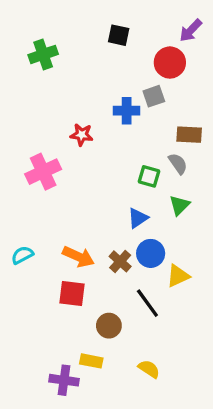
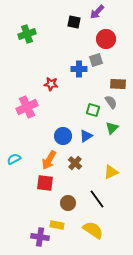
purple arrow: (191, 30) -> (97, 12), moved
blue circle: (151, 253) -> (63, 136), moved
orange arrow: (78, 257) -> (49, 160), turned 96
black line: (147, 303) -> (97, 199), moved
yellow semicircle: (149, 369) -> (93, 230), size x1.5

